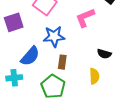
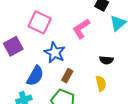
blue star: (54, 36) -> (55, 52), turned -30
brown rectangle: (62, 62) -> (67, 76), turned 32

